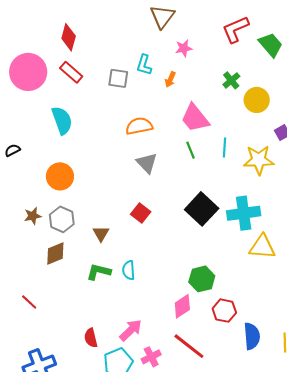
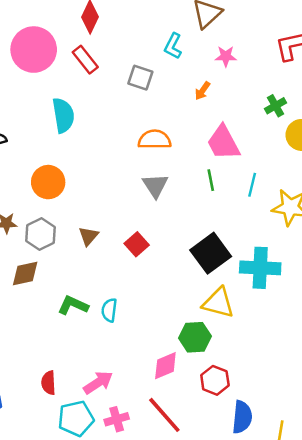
cyan L-shape: (144, 65) -> (173, 46), moved
brown triangle: (101, 234) -> (88, 236), moved
yellow triangle: (262, 247) -> (218, 303), moved

